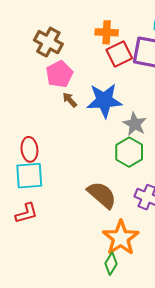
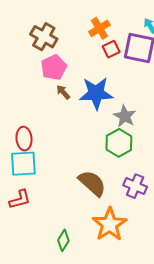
orange cross: (107, 32) -> (99, 28), turned -35
red square: (119, 54) -> (111, 49), size x0.7
green diamond: (111, 264) -> (63, 240), moved

